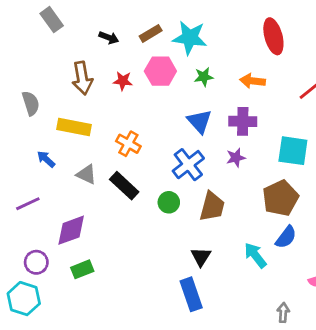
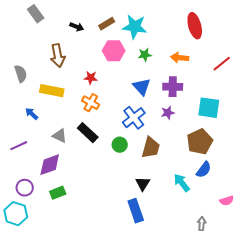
red star: (123, 81) -> (91, 78), moved
gray triangle: (87, 174) -> (60, 136), moved

